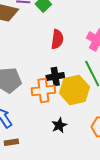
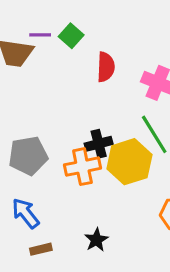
red semicircle: (57, 39) -> (106, 67), moved
black star: (59, 125) -> (96, 240), moved

